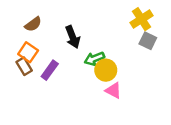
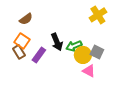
yellow cross: (141, 19) -> (98, 15), moved
black arrow: (73, 37) -> (57, 42), moved
gray square: (148, 41) -> (97, 52), moved

